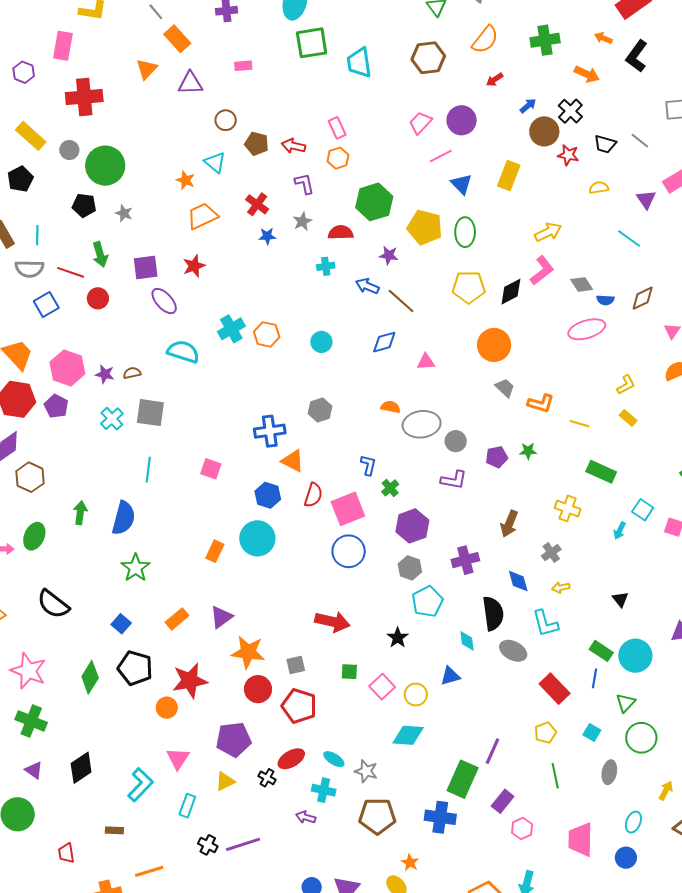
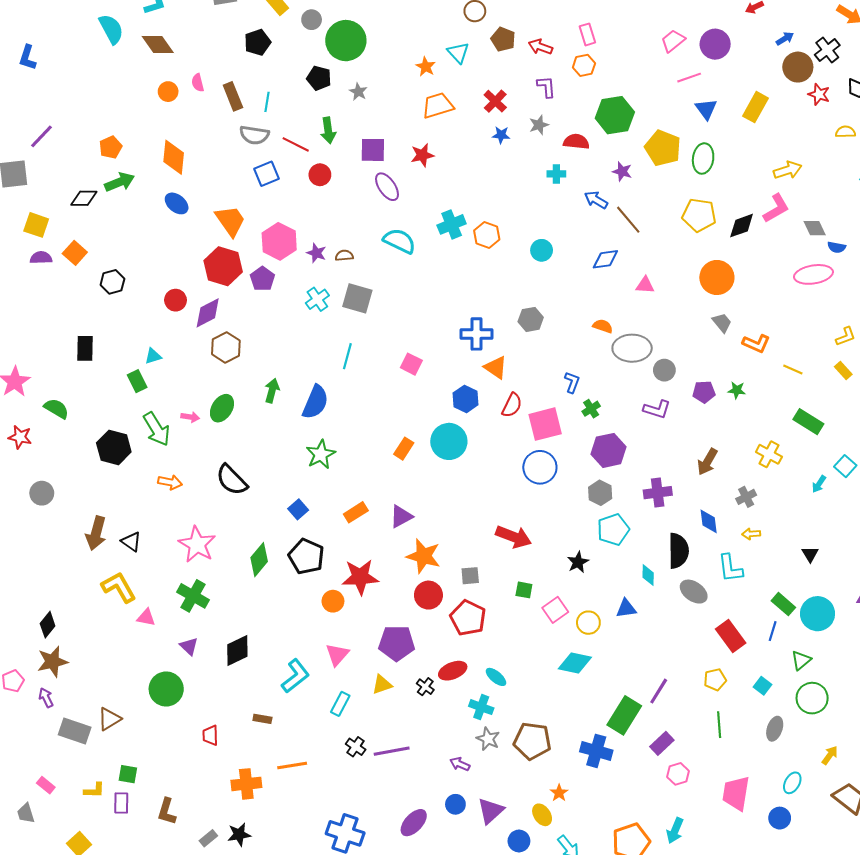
gray star: (366, 771) -> (488, 739), moved
purple arrow: (306, 817) -> (460, 764), moved

